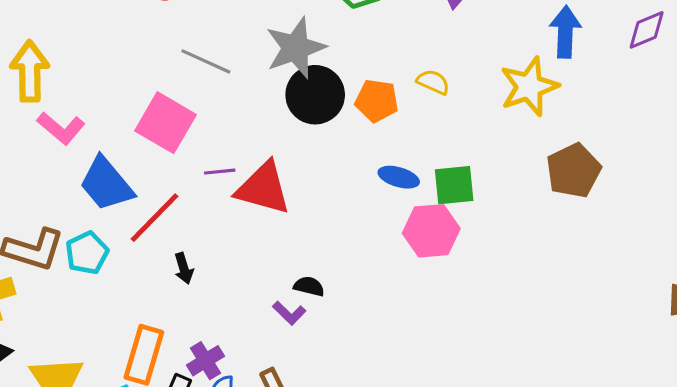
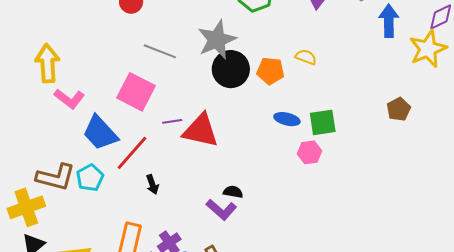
yellow star: (529, 87) -> (428, 49), moved
brown pentagon: (574, 171) -> (399, 109), size x0.7
pink hexagon: (431, 231) -> (310, 152), size x0.7
purple L-shape: (289, 313) -> (221, 210), size x1.4

